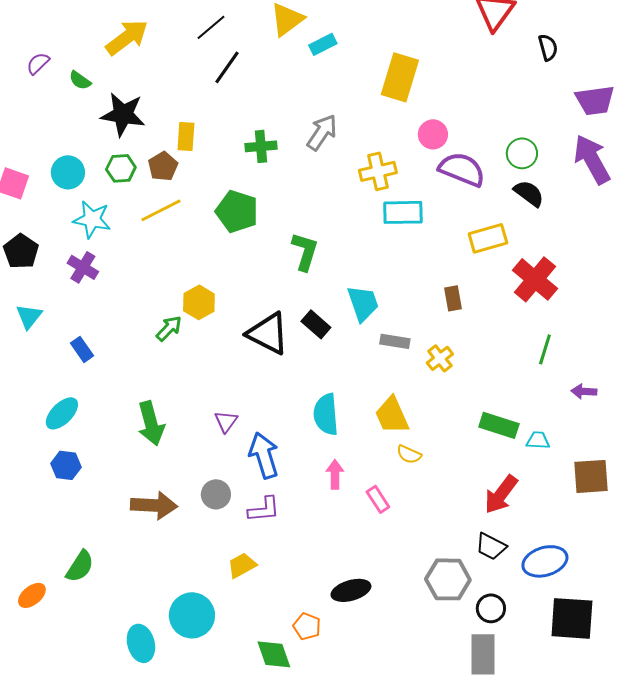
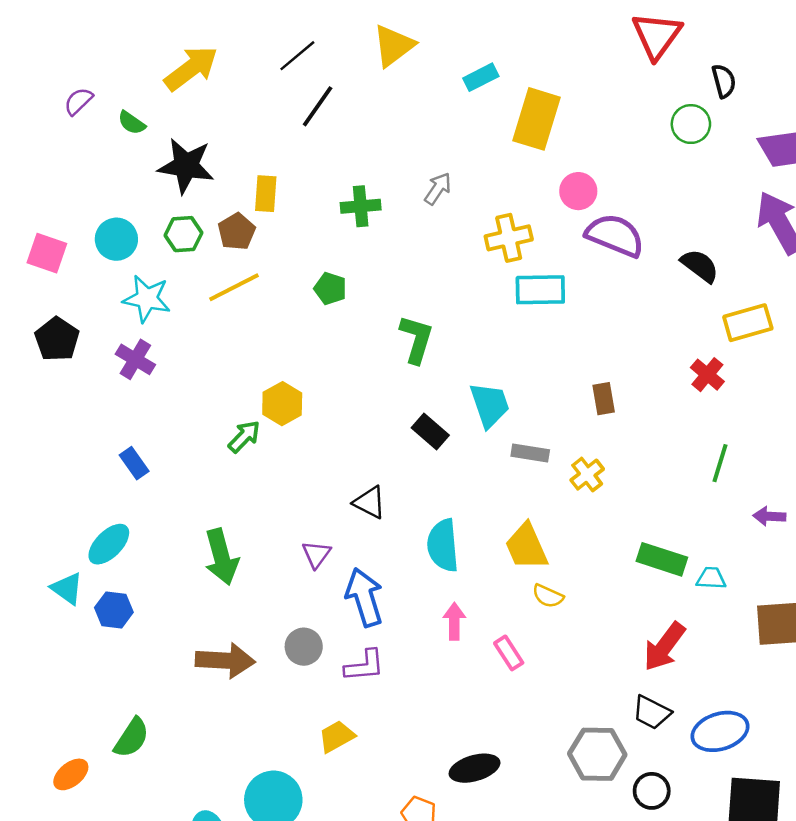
cyan rectangle: (323, 44) -> (481, 77), moved
gray arrow: (322, 132) -> (438, 189), size x0.7
green circle: (522, 153) -> (691, 124), moved
green pentagon: (237, 211) -> (330, 289), size x0.6
yellow rectangle: (488, 238) -> (748, 323), moved
red cross: (535, 279) -> (707, 375), size x0.6
cyan triangle: (29, 316) -> (67, 588), moved, turned -32
black triangle: (268, 333) -> (369, 502), moved, size x0.6

